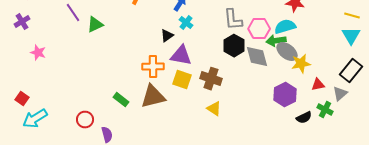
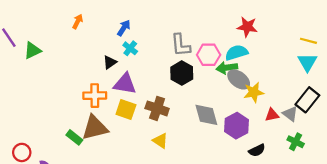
gray diamond: (257, 57) -> (206, 115), moved
gray triangle: (340, 94) -> (290, 114), moved, turned -42
green rectangle: (121, 100) -> (74, 137), moved
green cross: (325, 110) -> (296, 142), moved

